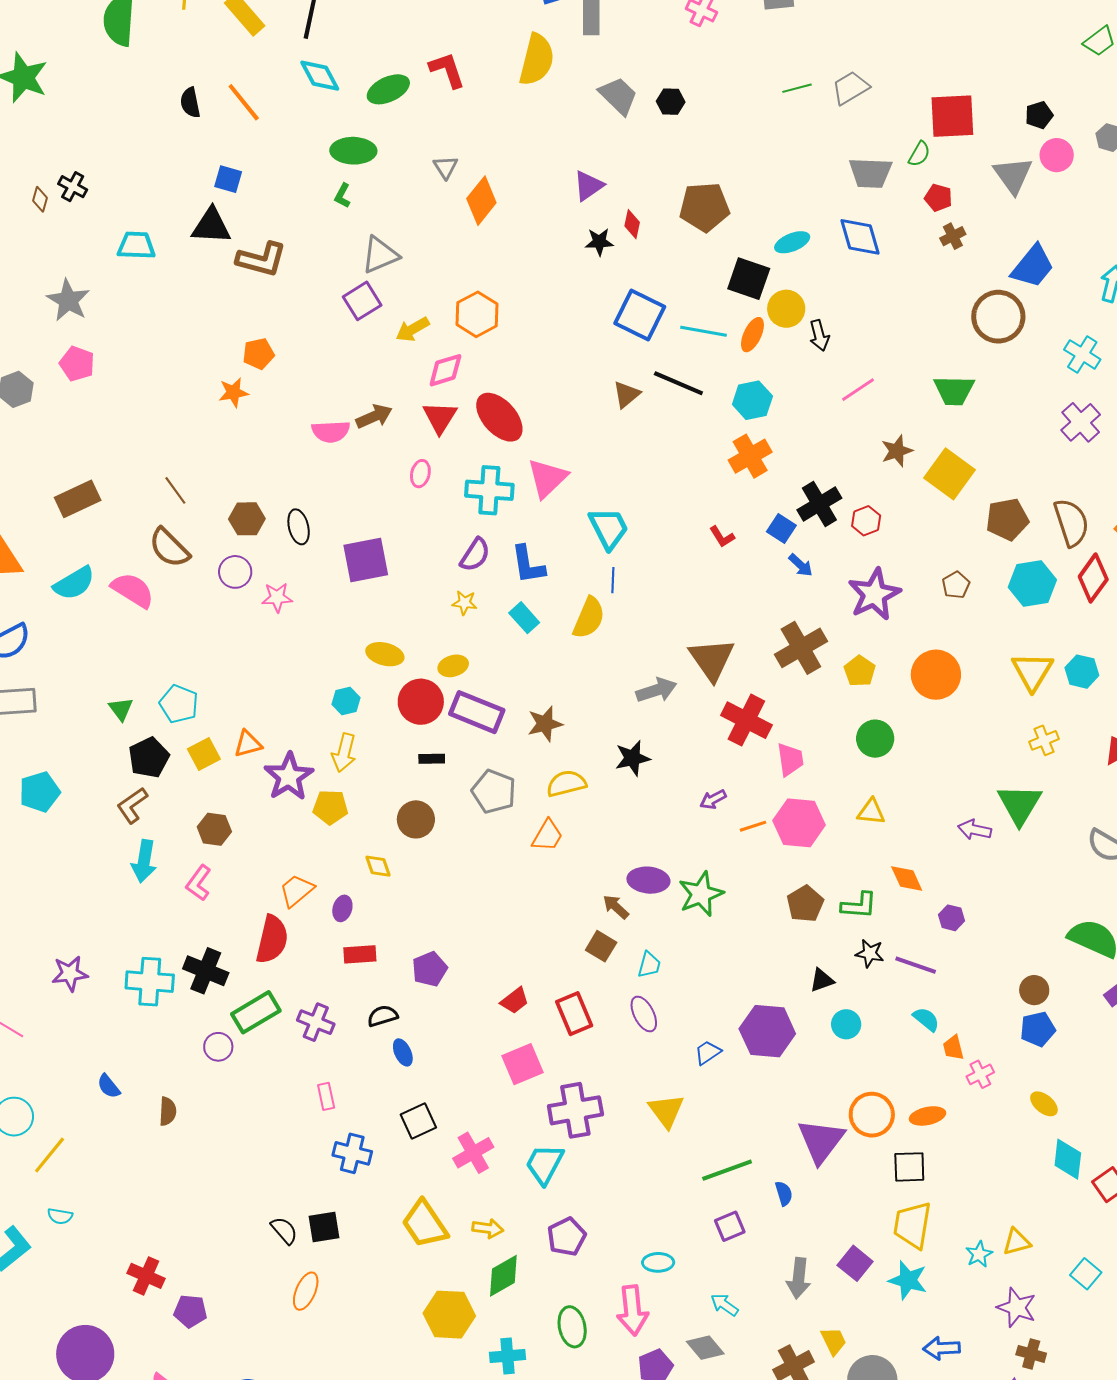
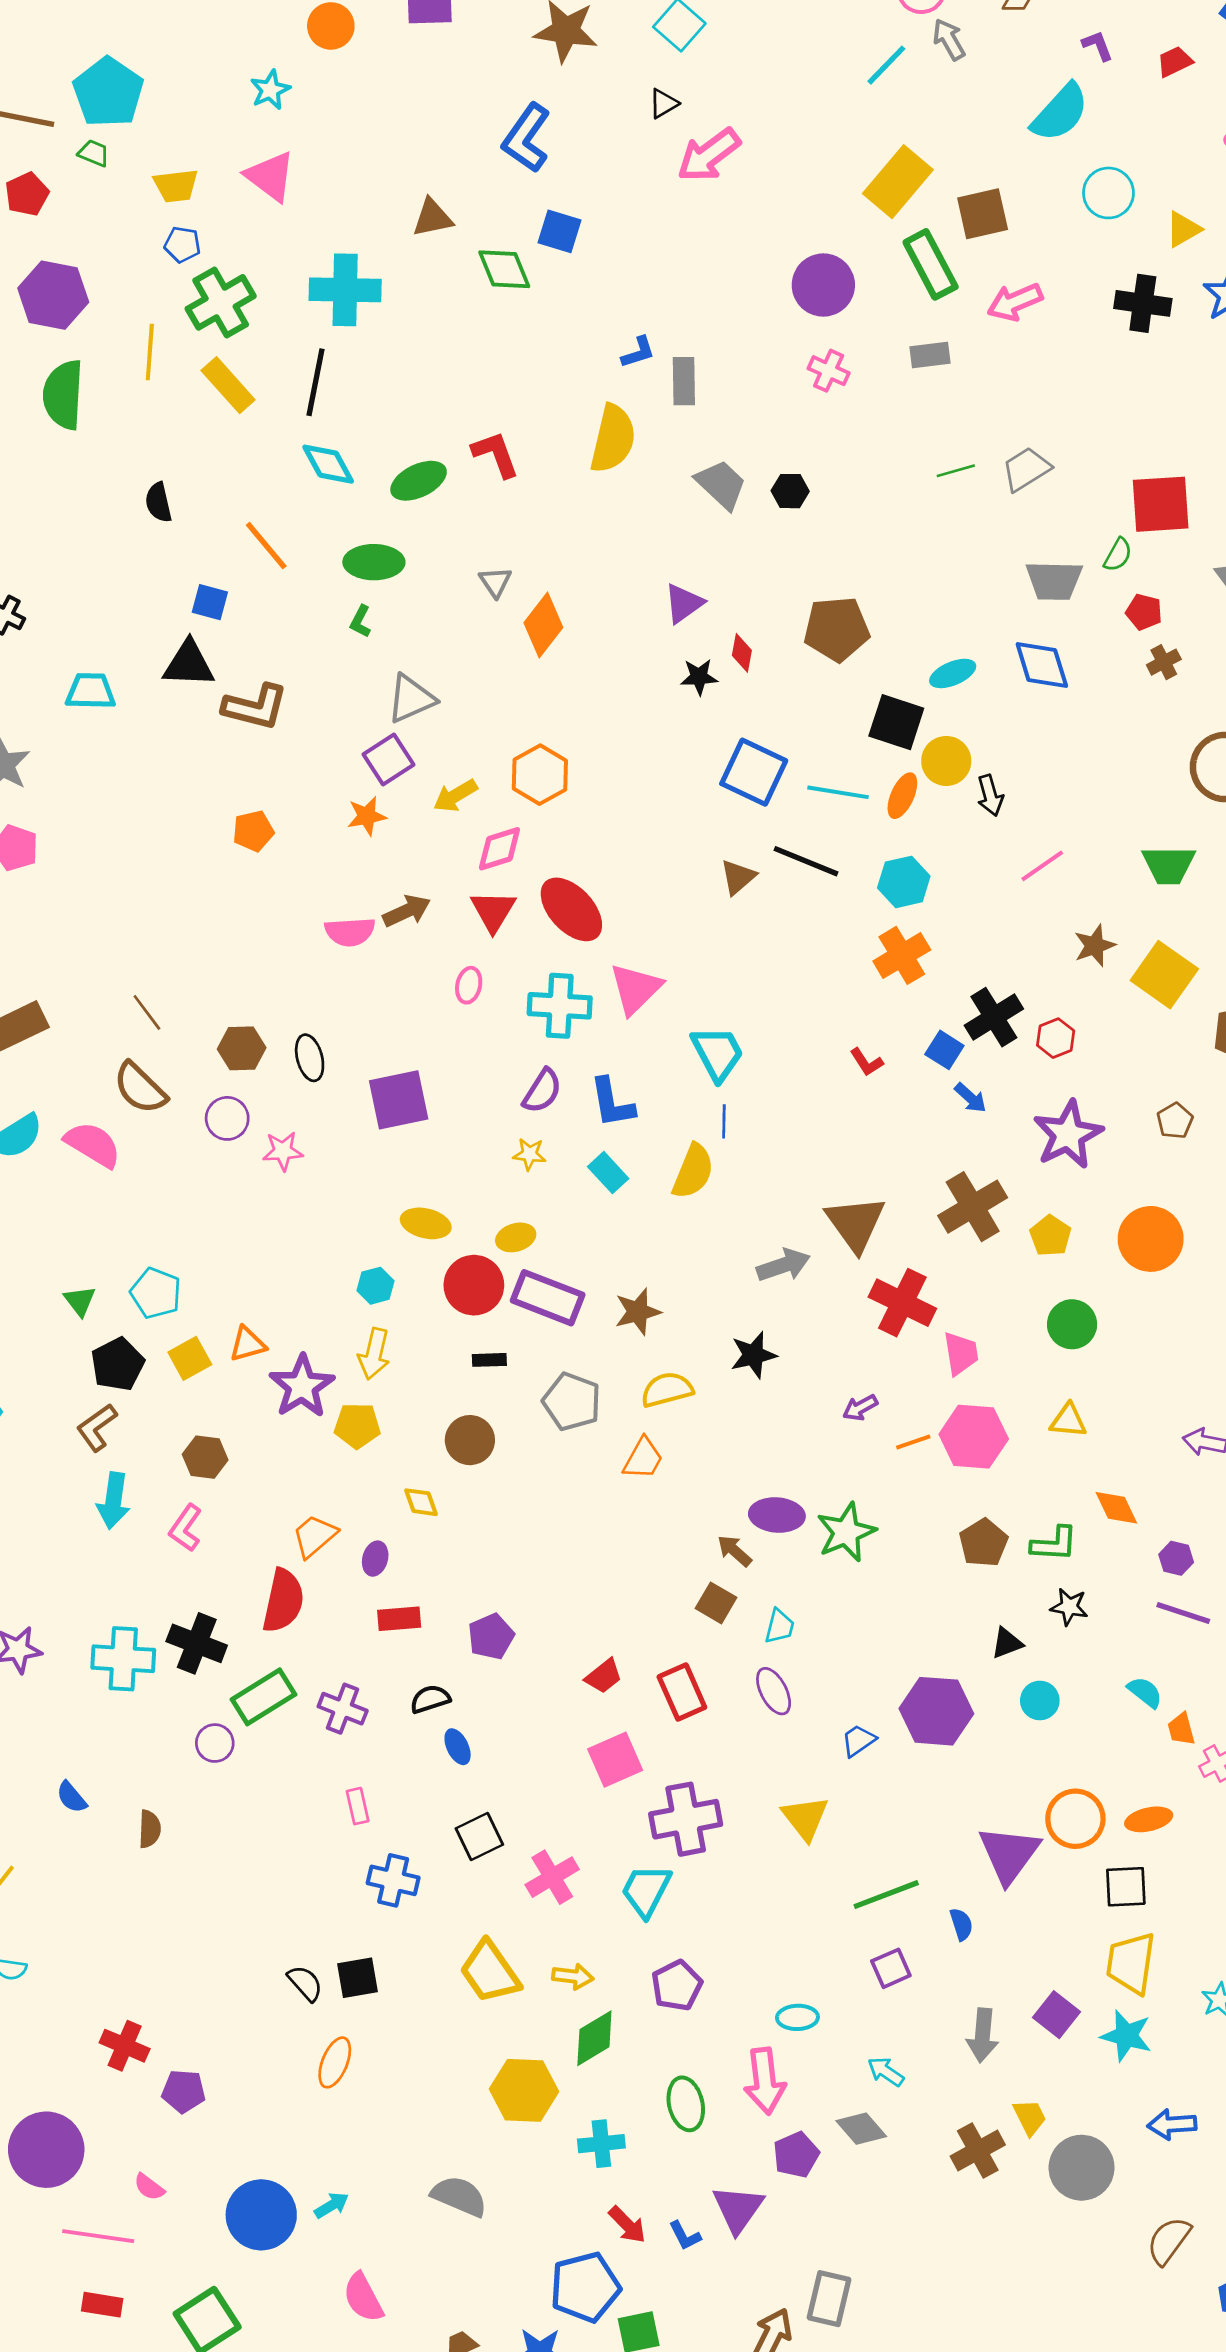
orange line: (244, 102) -> (266, 546), moved
orange star: (233, 392) -> (367, 816), moved
purple line: (916, 965) -> (1183, 1613), moved

